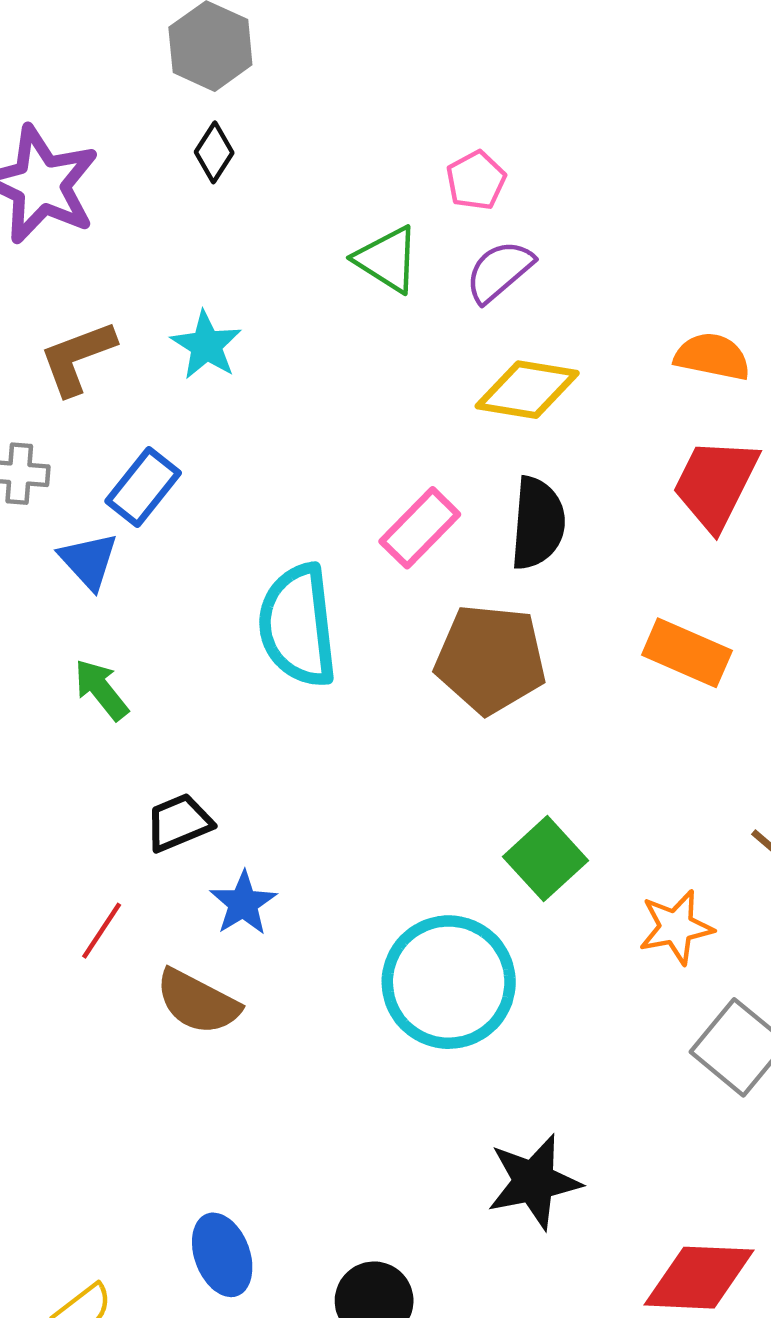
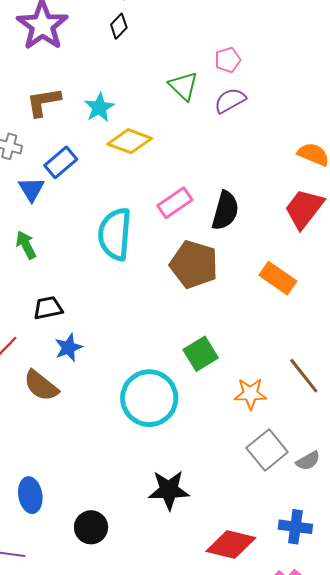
yellow diamond: (527, 390) -> (130, 141), moved

